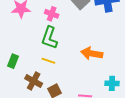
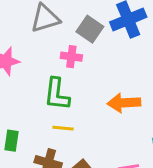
pink cross: (52, 14) -> (71, 57), moved

